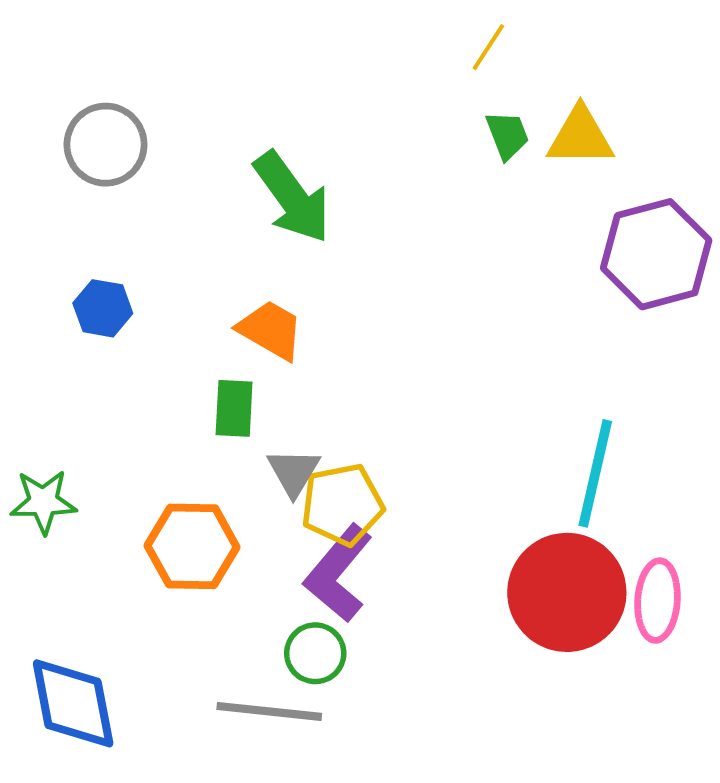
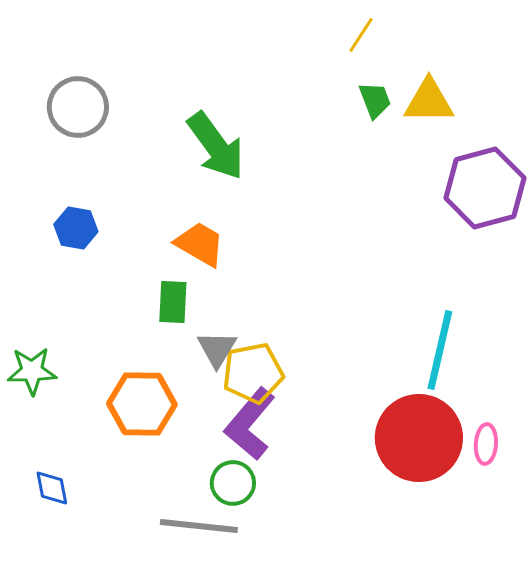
pink ellipse: (658, 601) -> (486, 444), size x0.7
blue diamond: (73, 703) -> (52, 488), moved, size x0.5

